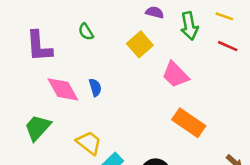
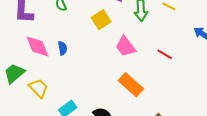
red line: (228, 46) -> (165, 54), moved
yellow trapezoid: (89, 143) -> (38, 88), moved

